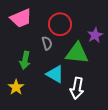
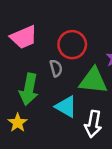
green arrow: (25, 60) -> (29, 89), size x1.4

